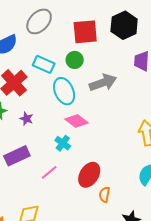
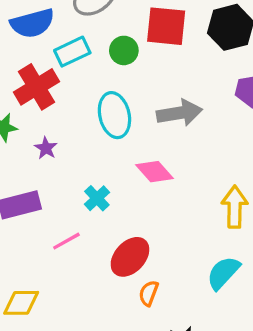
green circle: (75, 60) -> (124, 50), moved
cyan rectangle: (44, 64) -> (72, 52), moved, turned -60
pink diamond: (76, 121) -> (154, 172), moved

